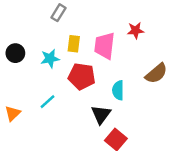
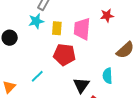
cyan star: (50, 59) -> (36, 21), moved
cyan semicircle: (118, 90) -> (107, 76), moved

